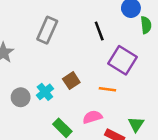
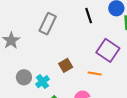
black line: (99, 31) -> (89, 16), moved
cyan cross: (45, 92) -> (42, 82), moved

